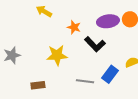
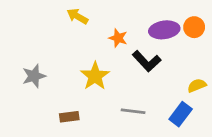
yellow star: (57, 55) -> (95, 76), turned -30
blue rectangle: (110, 74) -> (181, 114), moved

